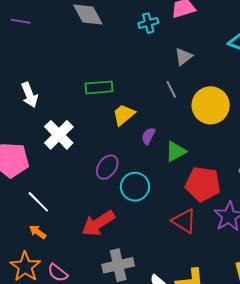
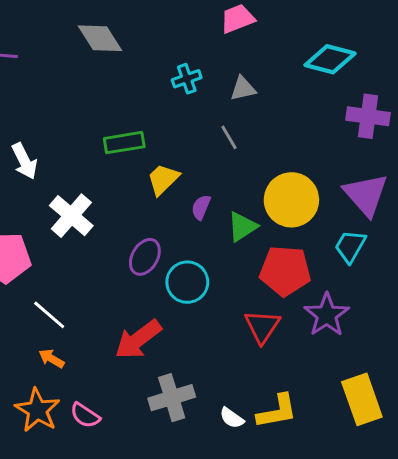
cyan cross: (148, 23) -> (187, 79), moved
gray triangle: (183, 57) -> (243, 89), turned 30
yellow circle: (211, 105) -> (291, 200), moved
red triangle: (184, 221) -> (262, 326), turned 36

